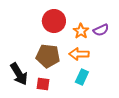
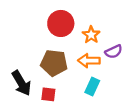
purple semicircle: (101, 30) -> (114, 52), moved

